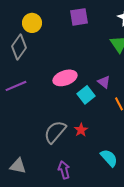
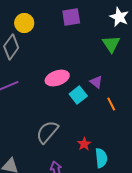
red star: (81, 130) -> (84, 144), moved
cyan semicircle: (109, 158) -> (101, 158), turned 36

